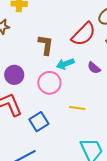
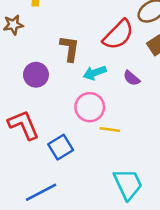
purple circle: (14, 75) -> (36, 75), moved
pink circle: (49, 83) -> (90, 107), moved

